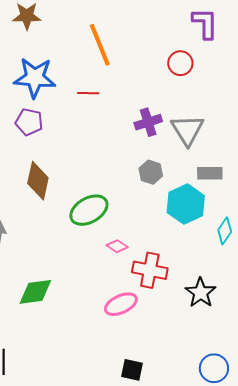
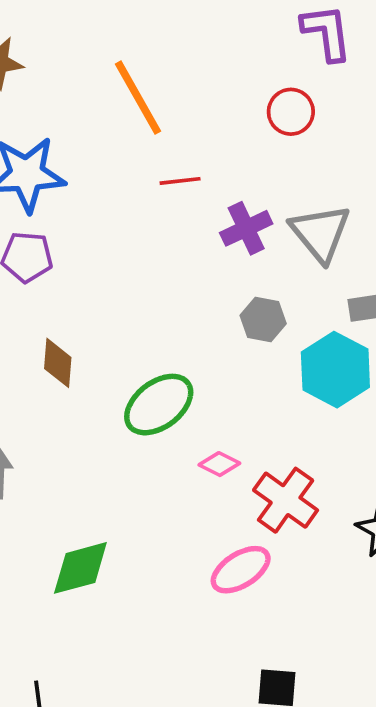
red line: (88, 93) -> (180, 181), moved
brown diamond: (38, 181) -> (58, 363), size x0.7
red cross: (150, 270) -> (286, 500), turned 32

